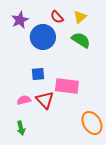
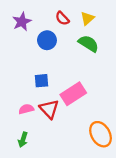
blue circle: (43, 37) -> (47, 40), size x0.7
pink rectangle: (67, 86) -> (73, 94), turned -40
green arrow: (21, 128) -> (23, 140), turned 32

